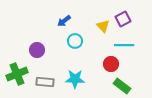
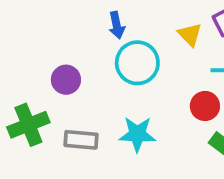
blue arrow: (64, 21) -> (117, 25), turned -64
cyan circle: (75, 41) -> (137, 63), size x1.5

